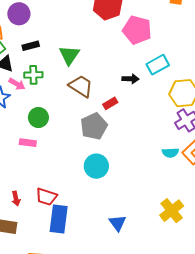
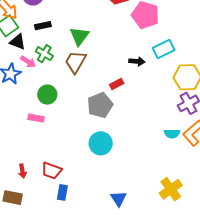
green cross: (33, 75) -> (44, 54), turned 30
brown trapezoid: (81, 86) -> (76, 62), moved, turned -95
blue rectangle: (59, 219) -> (62, 192), size x0.6

